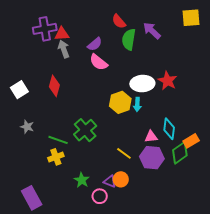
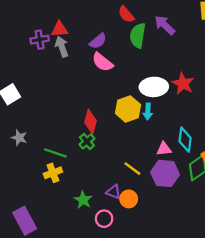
purple cross: (45, 29) -> (40, 40), moved, size x0.7
red diamond: (54, 86) -> (91, 122), moved
green cross: (85, 130) -> (87, 141), size x0.6
purple triangle: (110, 181) -> (114, 192), moved

